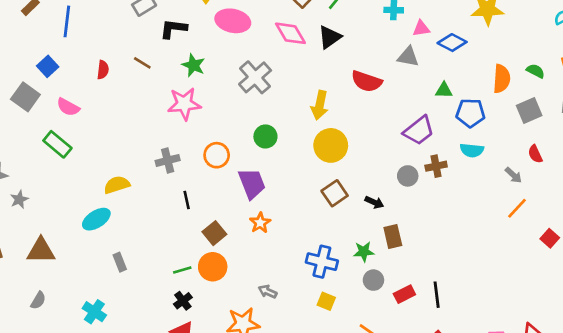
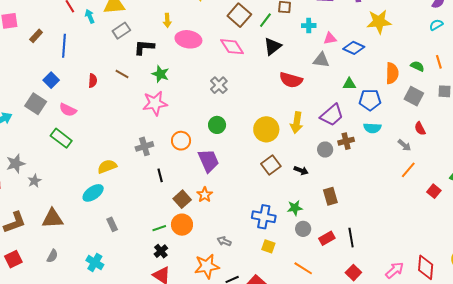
black triangle: (330, 37) -> (273, 46), moved
gray cross: (255, 77) -> (219, 85), moved, size x0.7
yellow arrow: (320, 105) -> (297, 123), moved
gray square: (529, 111) -> (414, 96), turned -36
orange star: (260, 223) -> (205, 195), moved
brown rectangle: (393, 236) -> (330, 196), moved

